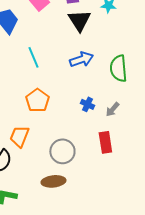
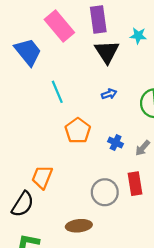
blue arrow: (81, 59) -> (109, 94), size x0.6
orange pentagon: (37, 100) -> (78, 131), moved
gray circle: (62, 151) -> (105, 192), moved

